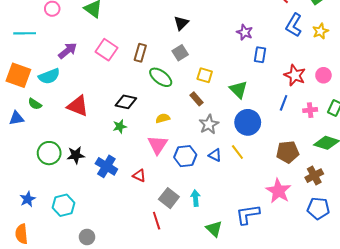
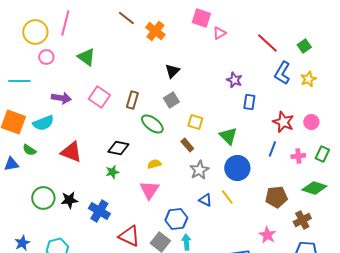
purple arrow: (68, 51) -> (61, 98), turned 48
blue hexagon: (185, 156) -> (176, 219), moved
red triangle: (139, 176) -> (129, 236), moved, size x1.6
pink star: (278, 191) -> (267, 235), size x0.7

